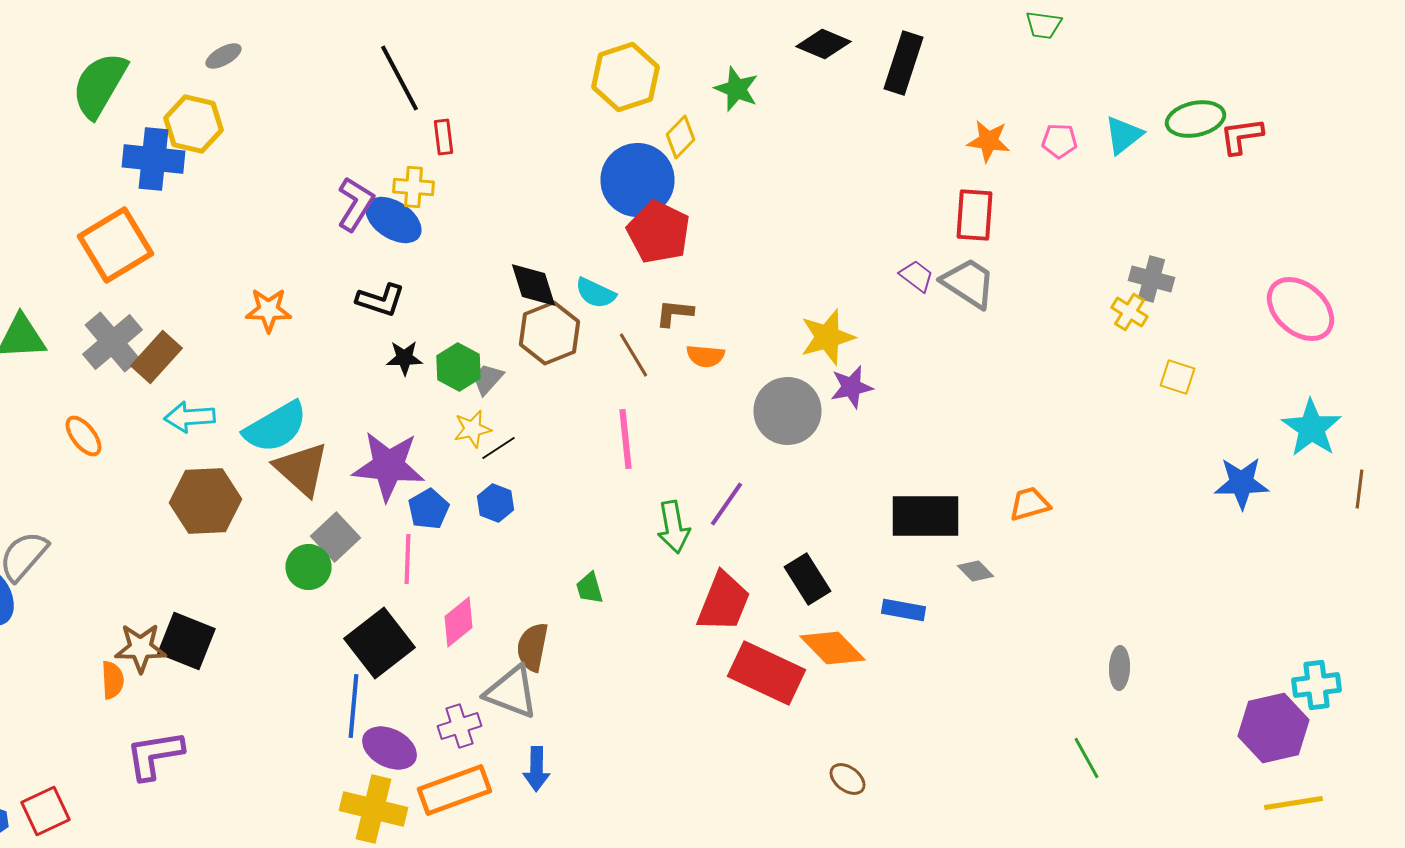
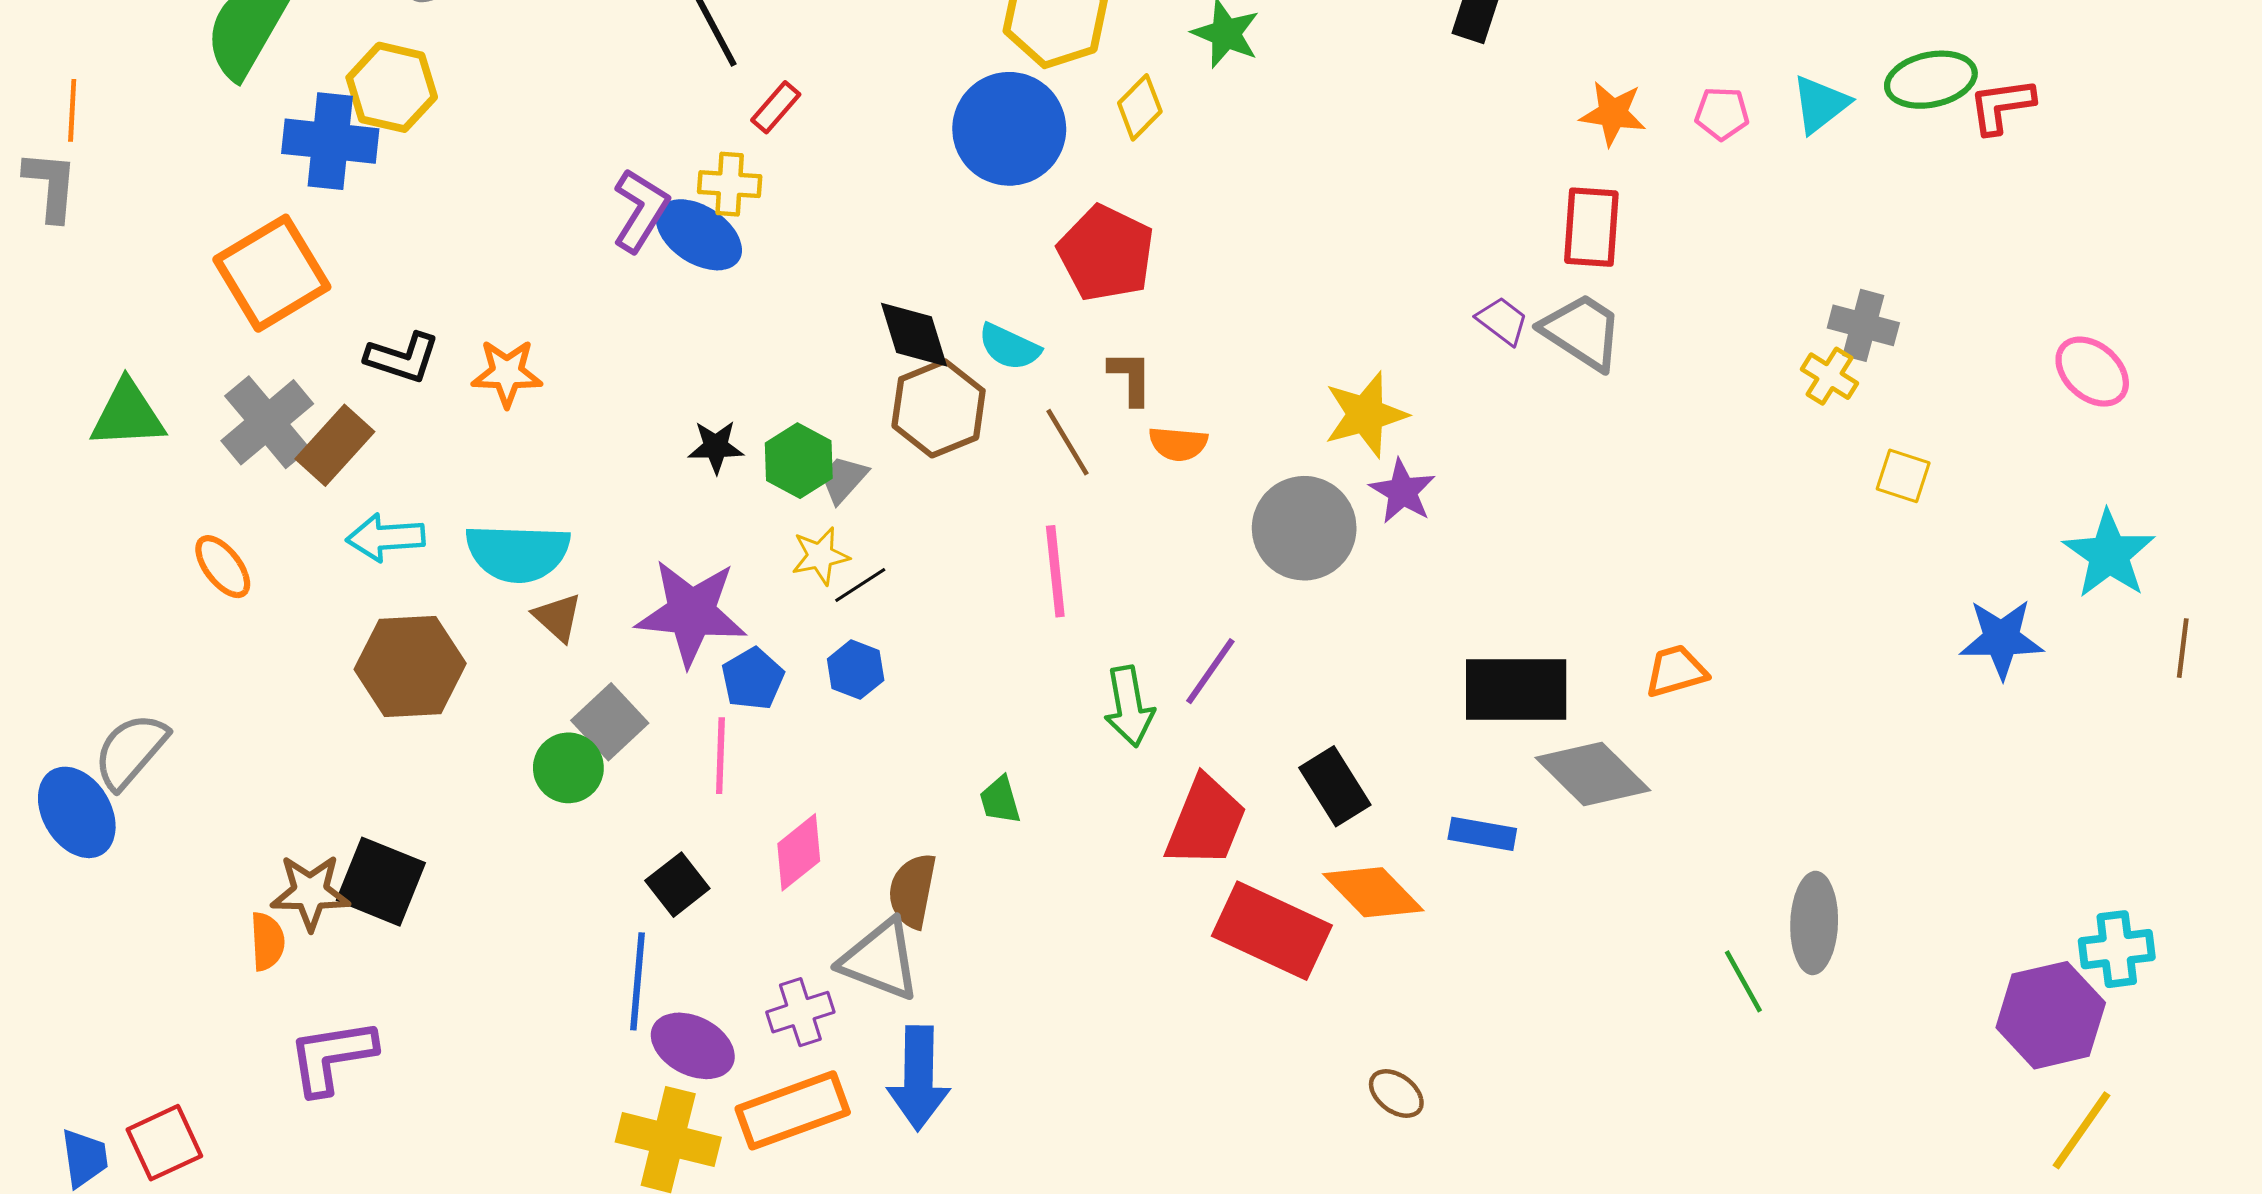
red rectangle: (444, 137) -> (776, 107), turned 48
blue circle: (638, 180) -> (1009, 129), moved
black L-shape: (380, 300) -> (402, 358), moved
pink ellipse: (1300, 309) -> (2092, 372), size x0.7
brown L-shape: (674, 313) -> (1131, 378), turned 84
purple star: (852, 387) -> (1402, 491), turned -30
cyan semicircle: (276, 427) -> (518, 553), turned 32
brown triangle: (302, 469) -> (558, 617), size x0.6
gray diamond: (976, 571) -> (1593, 774), size x2.0
black square: (380, 643) -> (677, 885), size x0.6
gray ellipse: (1120, 668) -> (1814, 923), size x1.5
green line: (1086, 758) -> (1743, 981), moved
blue arrow: (536, 769) -> (919, 1078), size x1.5
yellow line: (1294, 803) -> (2081, 1130), turned -46

